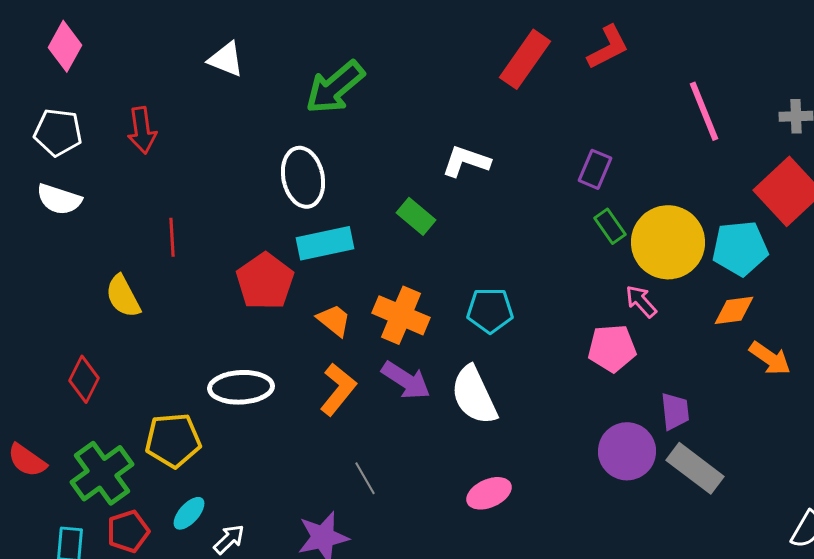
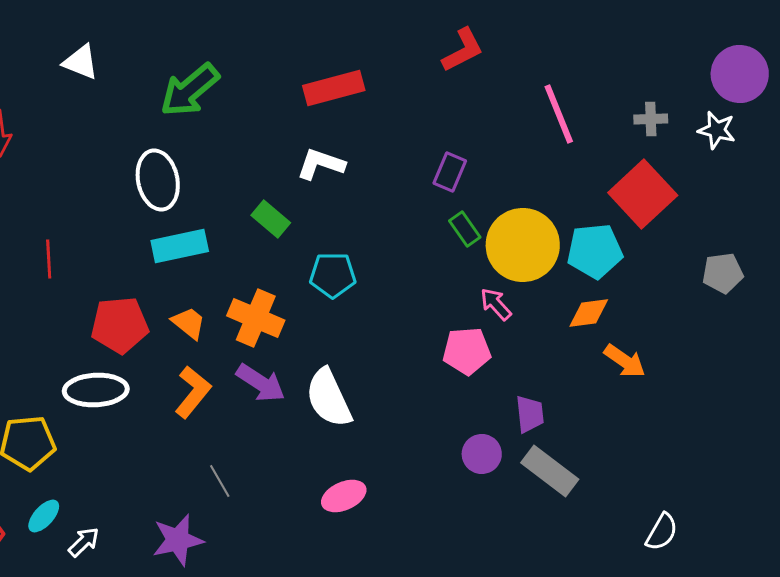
red rectangle: (525, 59) -> (334, 88), moved, turned 40
red line: (172, 237) -> (49, 259), moved
red pentagon: (265, 281) -> (120, 325), moved, turned 30
cyan pentagon: (490, 310) -> (333, 275), moved
purple circle: (627, 451) -> (482, 454), size x0.7

